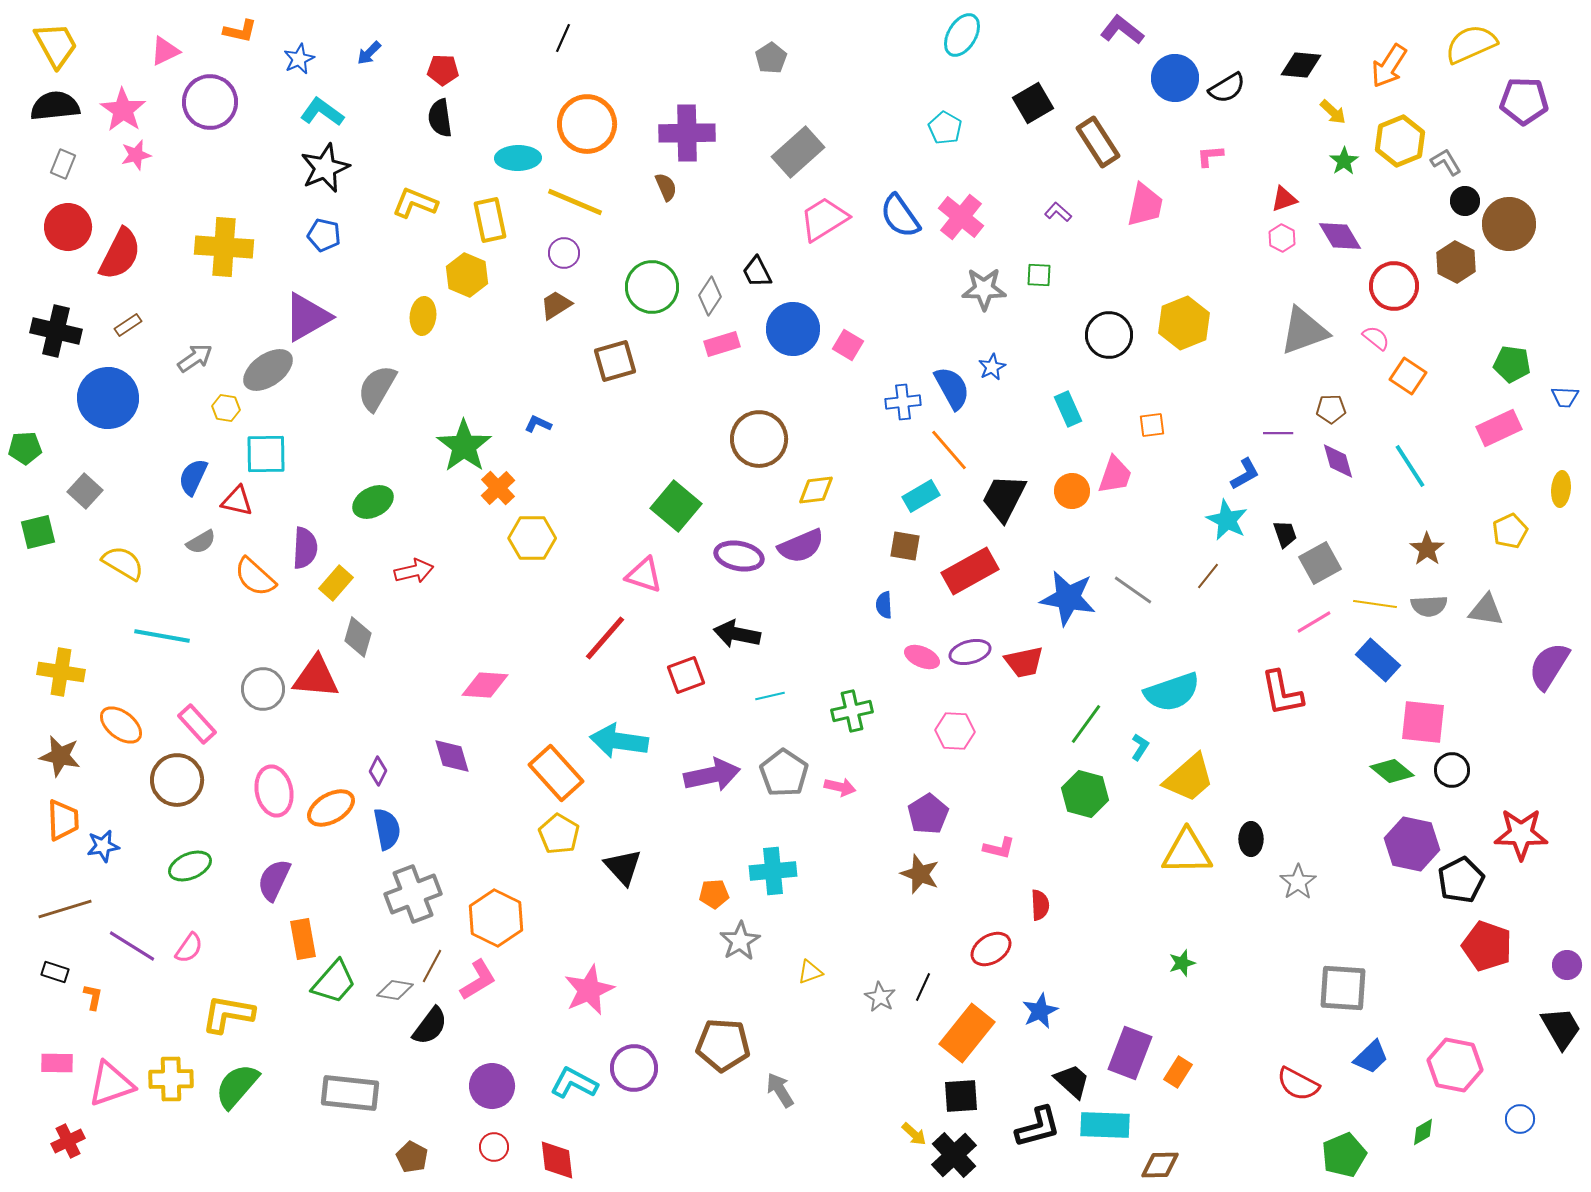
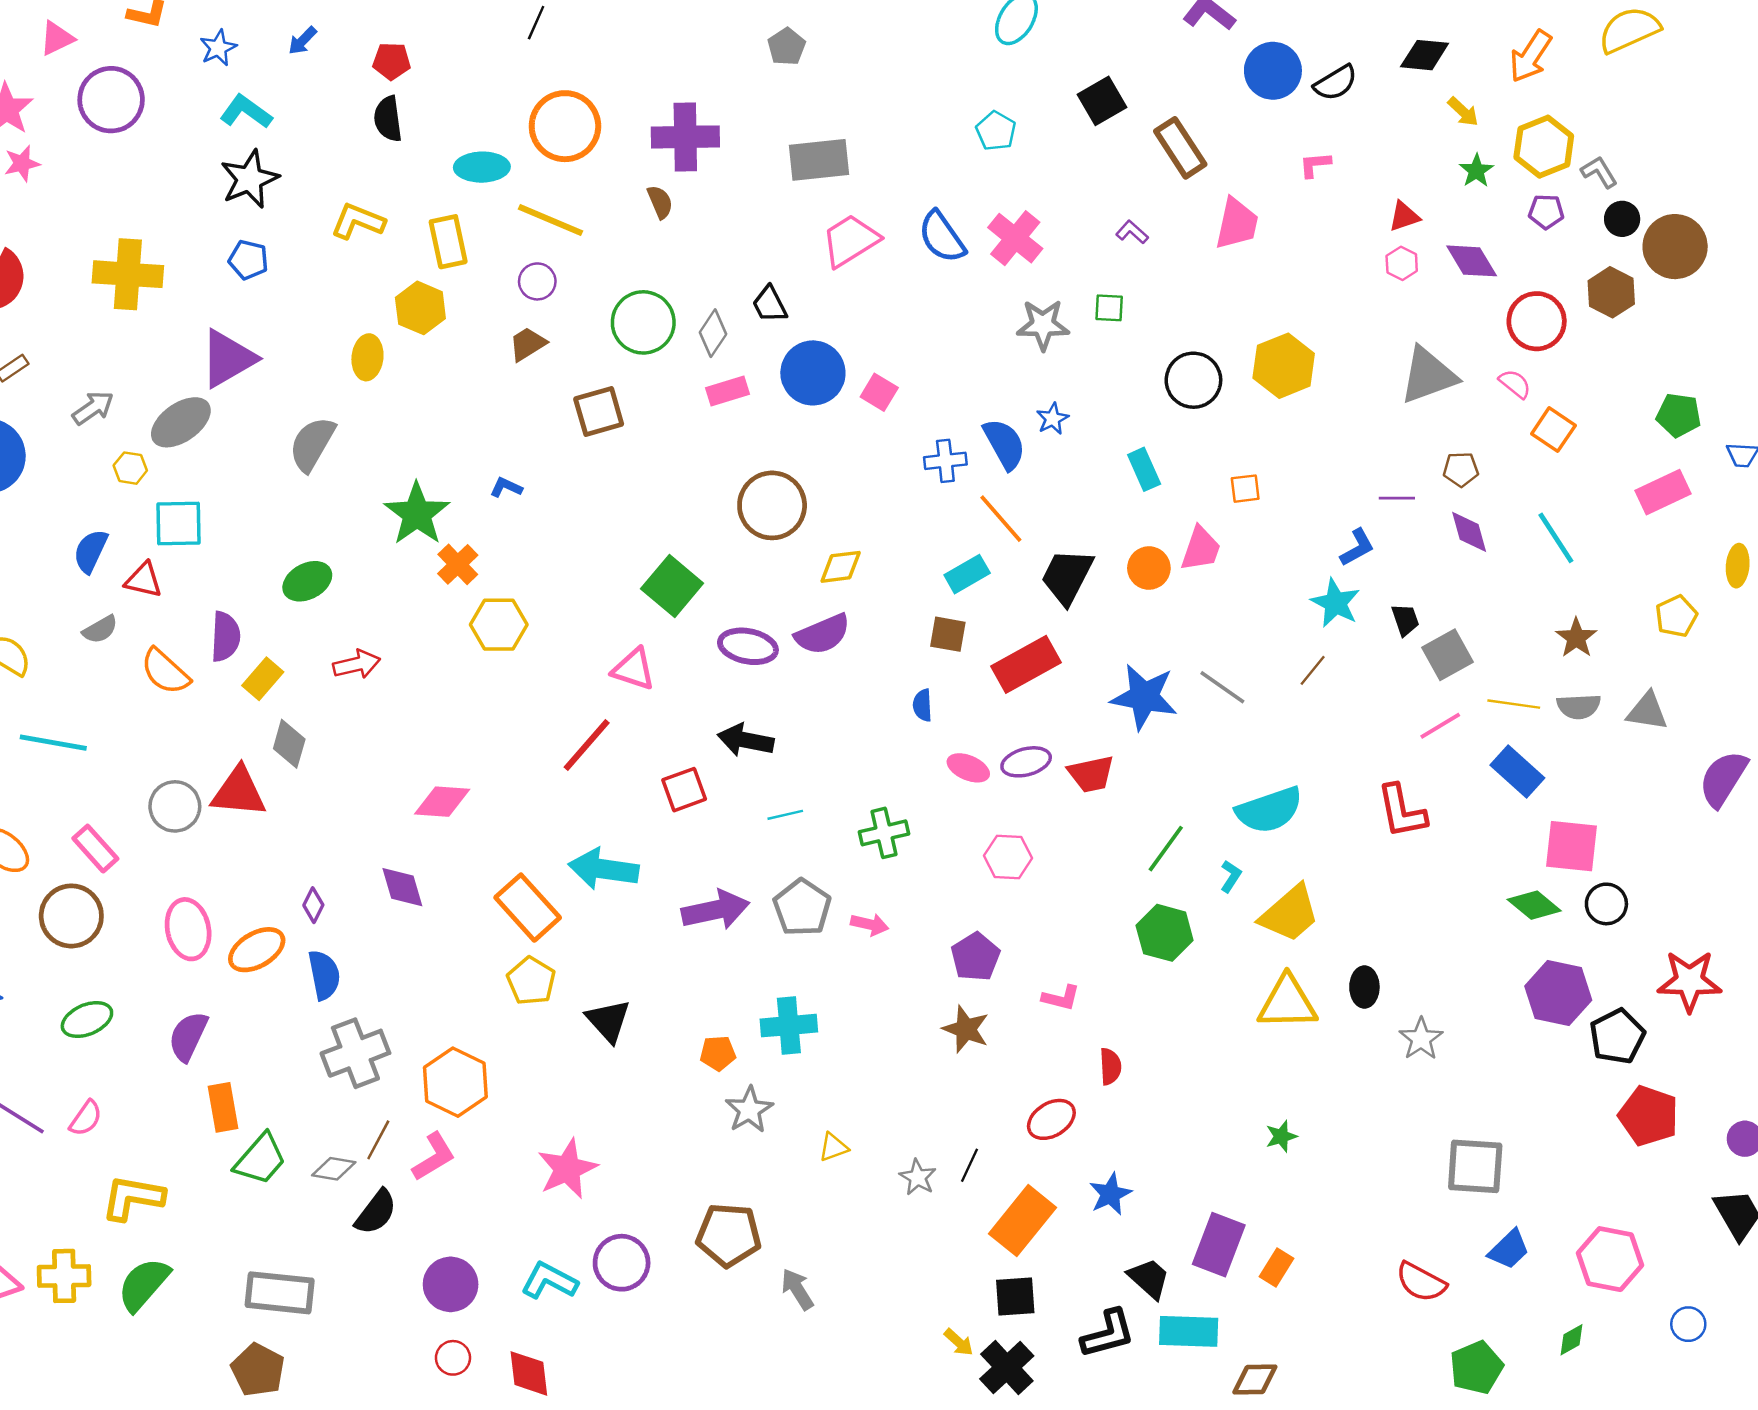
purple pentagon: (1524, 101) -> (1546, 212), moved, size x0.6
gray rectangle: (798, 152) -> (819, 160), turned 36
brown pentagon: (412, 1157) -> (258, 1370), moved, size x1.4

